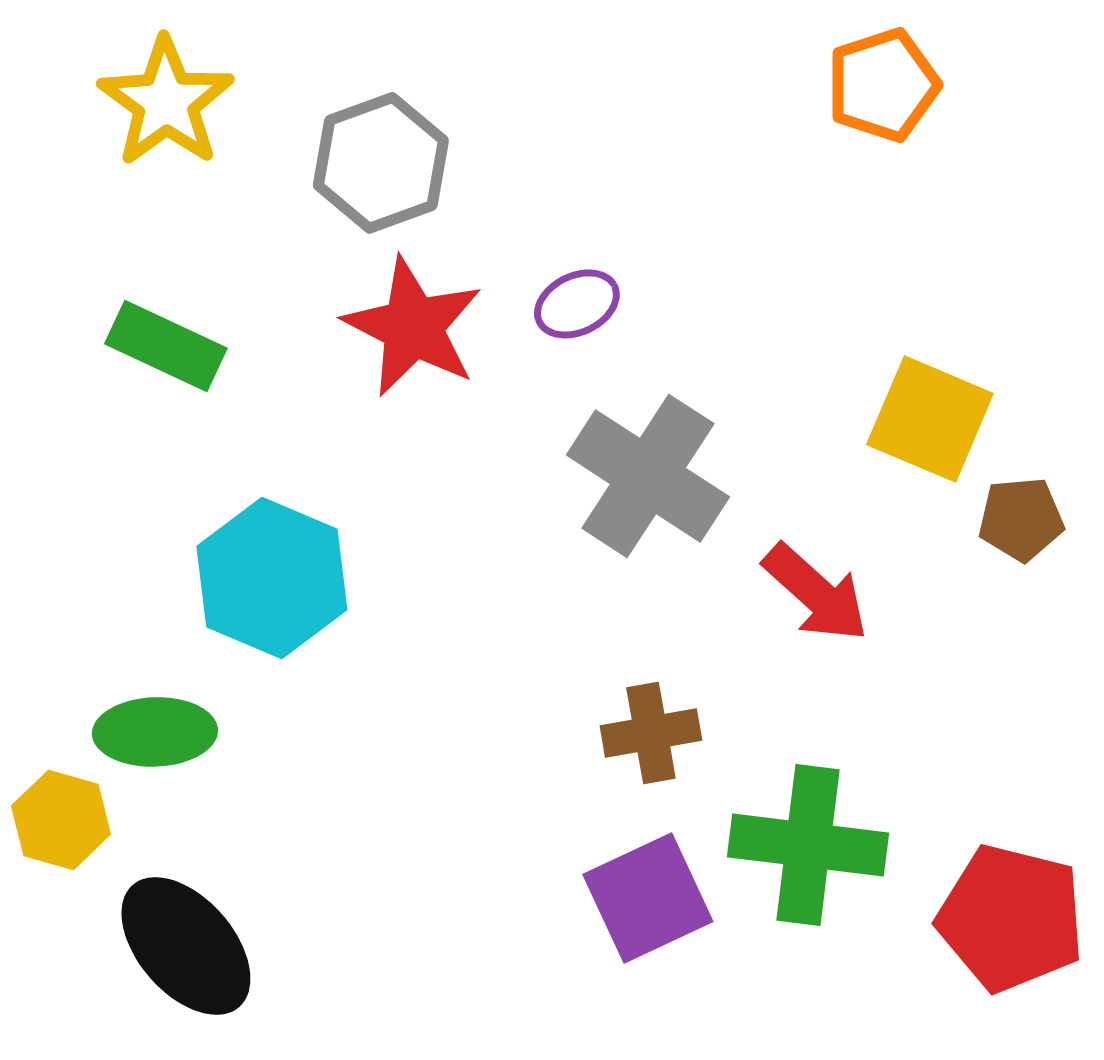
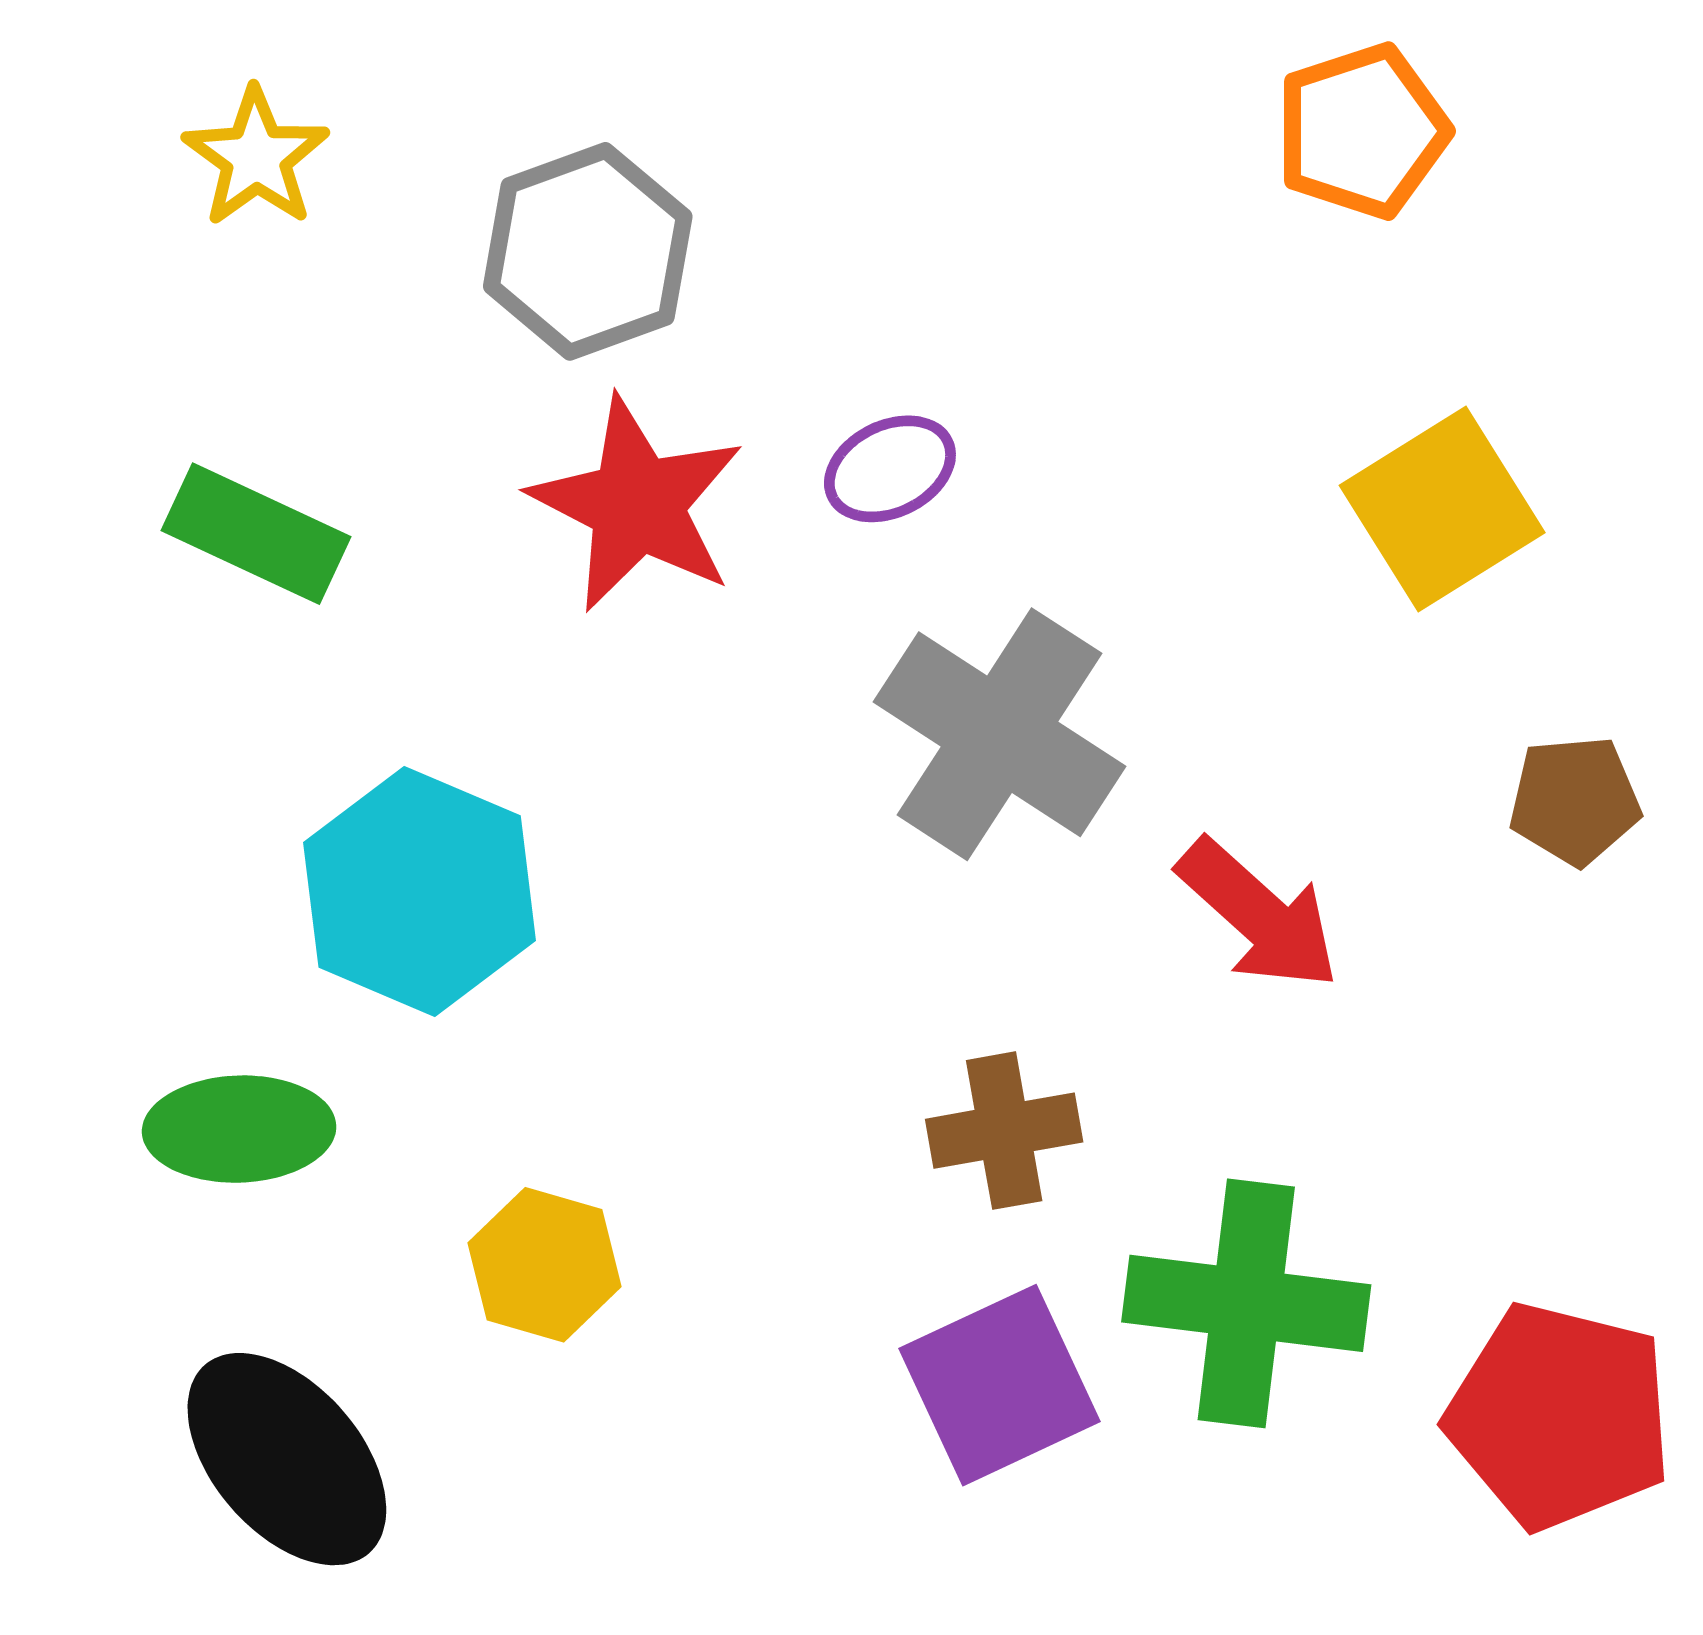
yellow star: (166, 102) -> (256, 157), size x0.7
yellow square: (930, 419) -> (1442, 509), moved, turned 35
yellow hexagon: (61, 820) -> (544, 1265), moved

